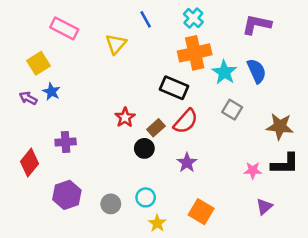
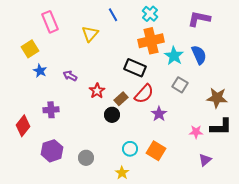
pink rectangle: (64, 28) -> (50, 22), turned 40
purple arrow: (28, 98) -> (70, 76), moved
purple star: (187, 163) -> (159, 114), moved
cyan circle: (146, 197) -> (130, 149), moved
orange square: (201, 212) -> (156, 151), moved

